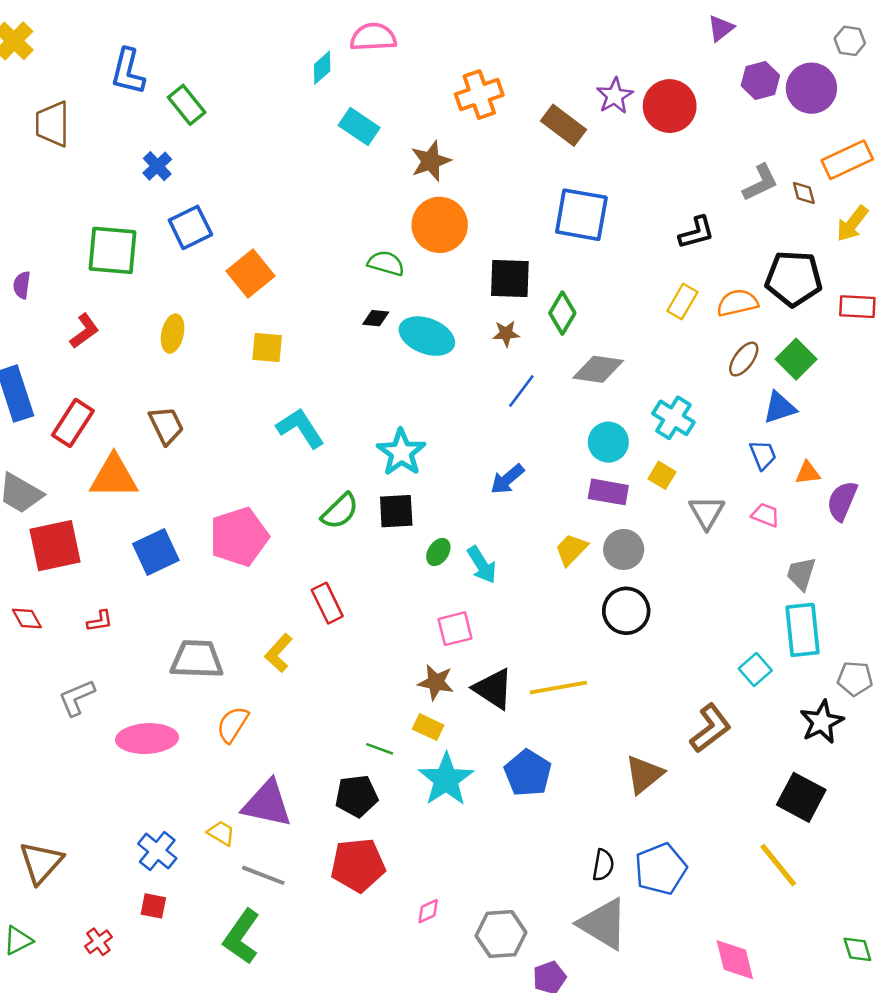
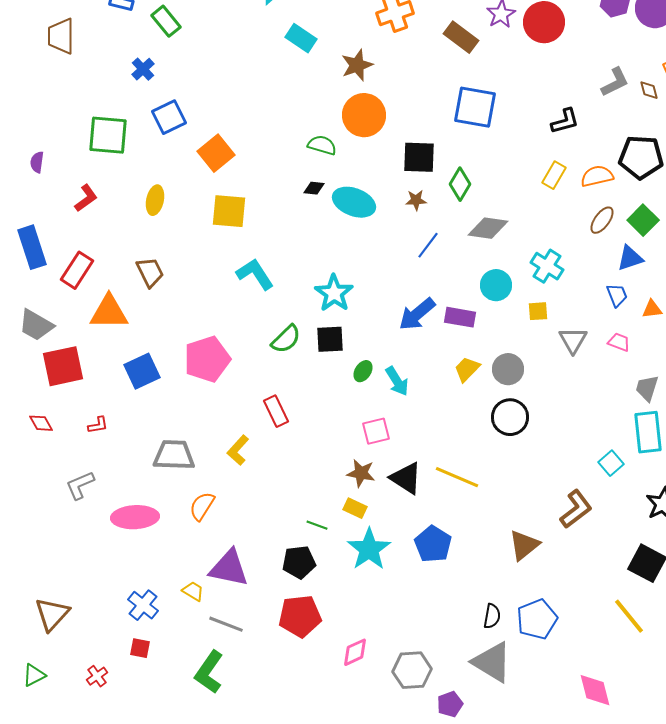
yellow square: (267, 348) -> (229, 211), size x1.4
yellow square: (662, 475) -> (538, 311), turned -35
blue arrow: (507, 479) -> (417, 314), size x1.4
purple rectangle: (608, 492) -> (460, 317), moved
yellow line: (558, 687) -> (457, 477), turned 33
pink diamond: (428, 911) -> (355, 652), size x1.4

